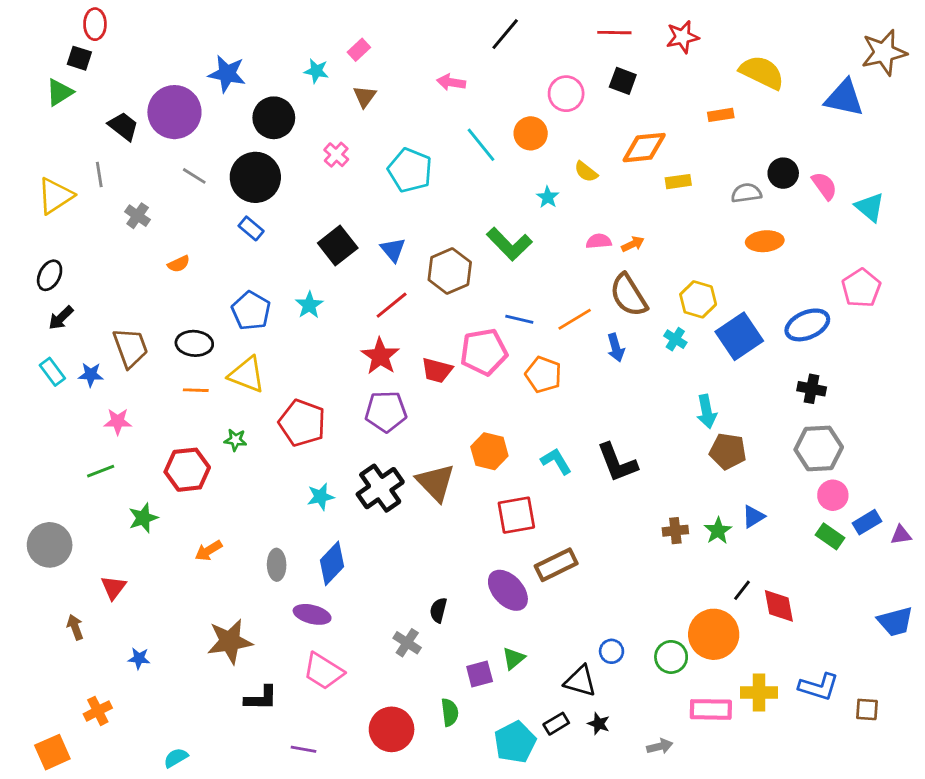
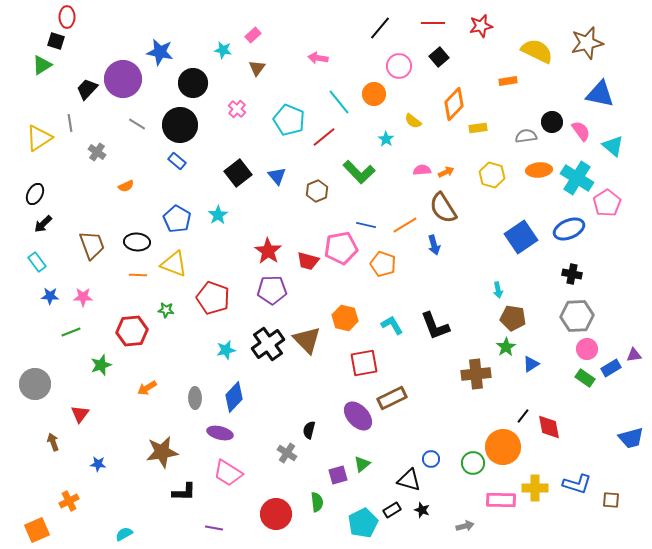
black line: (505, 34) -> (380, 28), moved
brown star: (884, 52) -> (587, 43), moved
black square: (623, 81) -> (439, 57), turned 30
blue triangle: (844, 98) -> (600, 94), moved
black trapezoid: (123, 126) -> (87, 89), turned -85
orange diamond: (644, 148) -> (454, 104), turned -40
brown hexagon: (450, 271) -> (317, 191), size x0.7
yellow hexagon: (698, 299) -> (492, 175), moved
red line: (392, 305) -> (324, 137), moved
cyan cross: (675, 339) -> (577, 178), moved, size x2.0
blue star: (91, 375) -> (50, 296), moved
cyan arrow: (707, 411) -> (498, 290), size x0.7
brown cross: (675, 531) -> (476, 374), size x1.6
green star: (718, 531) -> (506, 347), moved
purple triangle: (901, 535) -> (634, 355), moved

